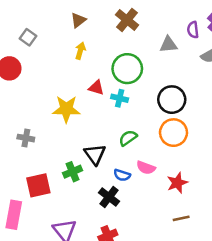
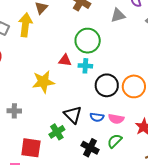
yellow arrow: (80, 51) -> (25, 25), moved, size x1.6
black circle: (172, 100) -> (107, 85), moved
green semicircle: (128, 138) -> (115, 141), moved
blue semicircle: (122, 175) -> (97, 117), moved
red square: (38, 185) -> (31, 148), turned 30

